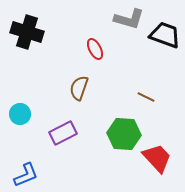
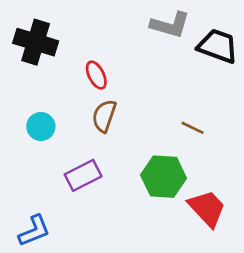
red ellipse: (95, 49) -> (96, 75), moved
cyan circle: (20, 114) -> (41, 126), moved

